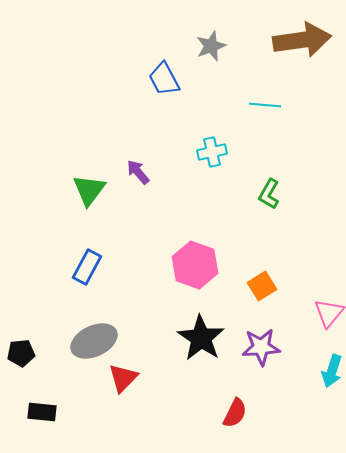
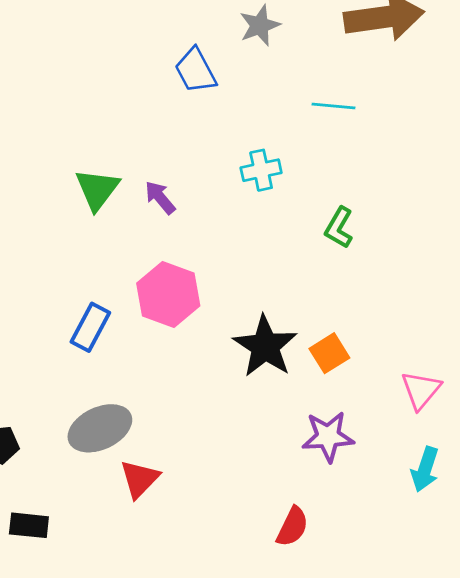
green triangle: (89, 190) -> (97, 189), moved
pink hexagon: (195, 265) -> (168, 294), moved
black star: (201, 338) -> (265, 346), moved

